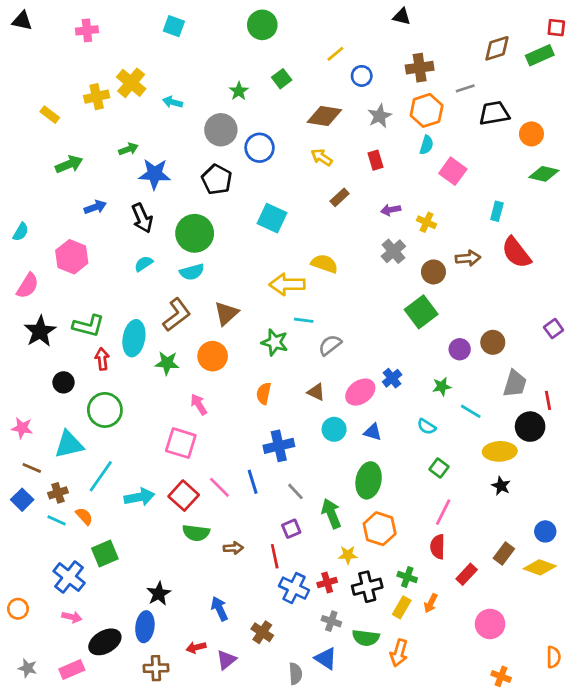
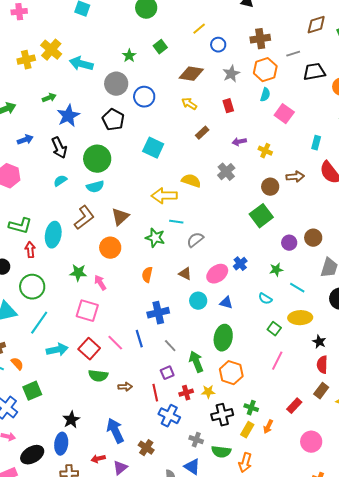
cyan arrow: (173, 102) -> (81, 64), size x1.6
blue star: (155, 174) -> (68, 116), turned -30
gray cross: (393, 251) -> (226, 172), moved
green star: (167, 363) -> (78, 273), moved
yellow ellipse: (500, 451) -> (300, 318), moved
cyan line: (101, 476) -> (39, 323), moved
red semicircle: (438, 547) -> (322, 365), moved
red cross: (327, 583) -> (186, 393), moved
blue arrow: (219, 609) -> (115, 431), size x1.4

